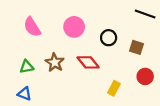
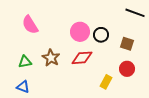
pink circle: (74, 27) -> (80, 32), moved
red diamond: (88, 62) -> (82, 58), turned -55
red circle: (145, 76) -> (127, 69), moved

